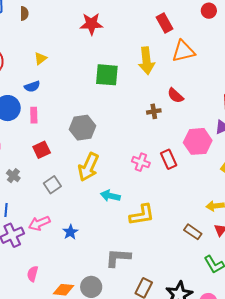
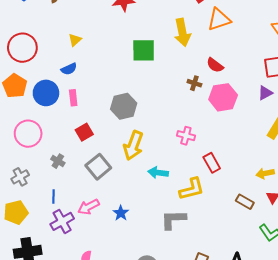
brown cross: (154, 111) -> (194, 83), turned 32
pink hexagon: (198, 141) -> (223, 97), moved
red rectangle: (169, 159) -> (212, 163), moved
gray square: (52, 185) -> (98, 167), size x1.4
gray L-shape: (118, 258) -> (173, 219), moved

